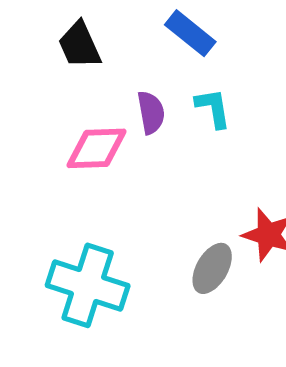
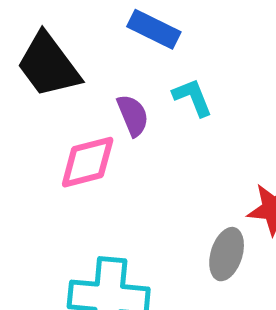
black trapezoid: (80, 45) -> (48, 65), size x1.4

